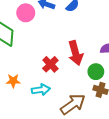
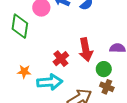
cyan arrow: (41, 90) -> (50, 82), size x1.4

